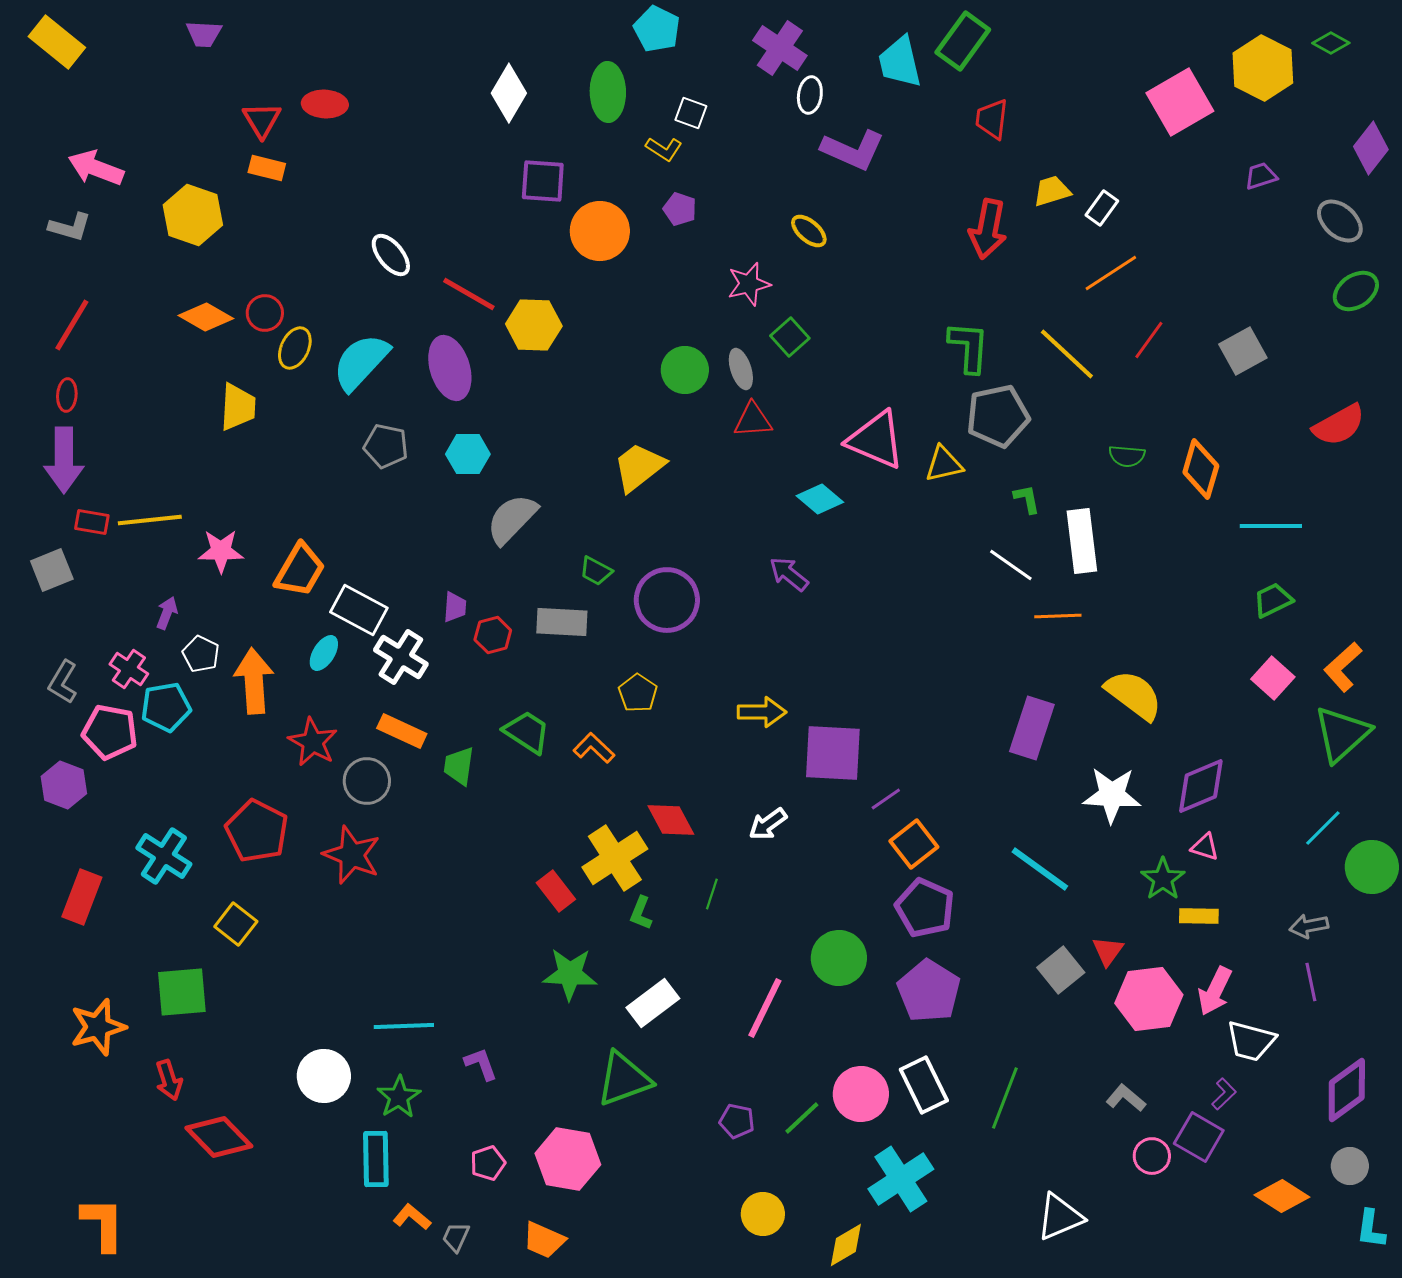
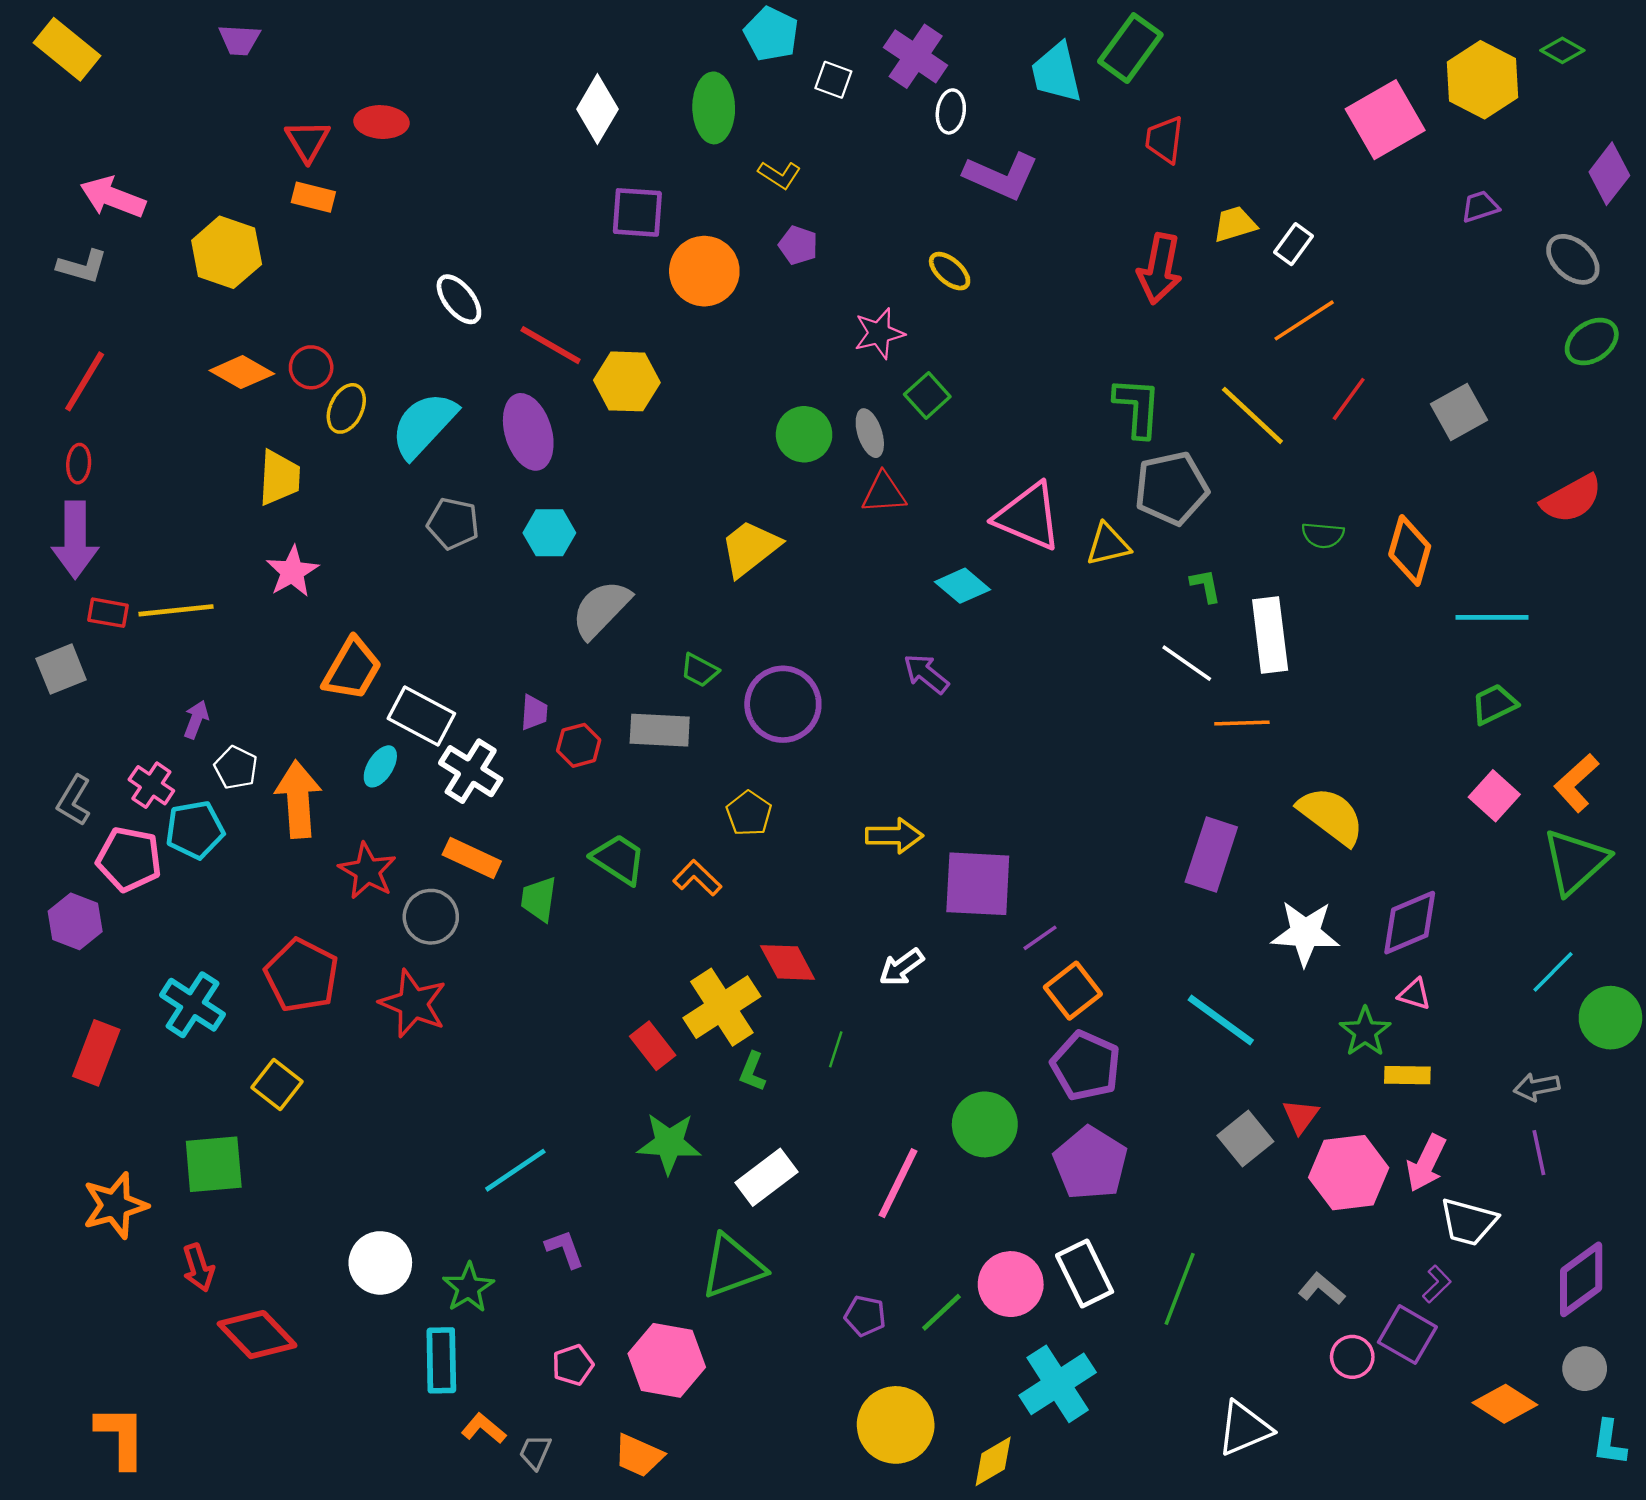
white square: (691, 113) -> (833, 80), moved
pink star: (221, 551) -> (292, 572), moved, turned -30
cyan line: (404, 1026) -> (515, 1170), moved, turned -32
yellow circle: (763, 1214) -> (896, 1425), size x1.5

